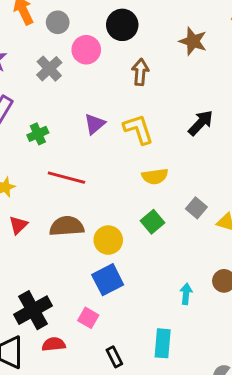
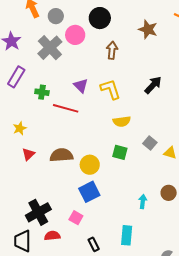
gray cross: (49, 69) -> (50, 48), size x1.4
purple triangle: (95, 124) -> (81, 86), turned -35
green cross: (38, 134) -> (42, 92), turned 32
red line: (66, 178) -> (66, 108), moved
green square: (152, 222) -> (120, 152), turned -35

